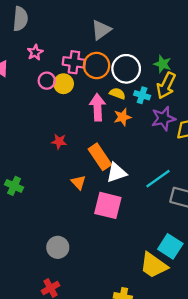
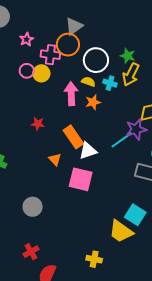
pink star: (35, 52) -> (27, 39), moved
orange circle: (97, 66) -> (68, 45), moved
purple star: (163, 118) -> (136, 129), moved
cyan line: (158, 179) -> (122, 140), moved
gray circle: (58, 247) -> (33, 207), moved

